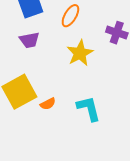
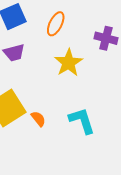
orange semicircle: (48, 104) -> (38, 119), turned -98

